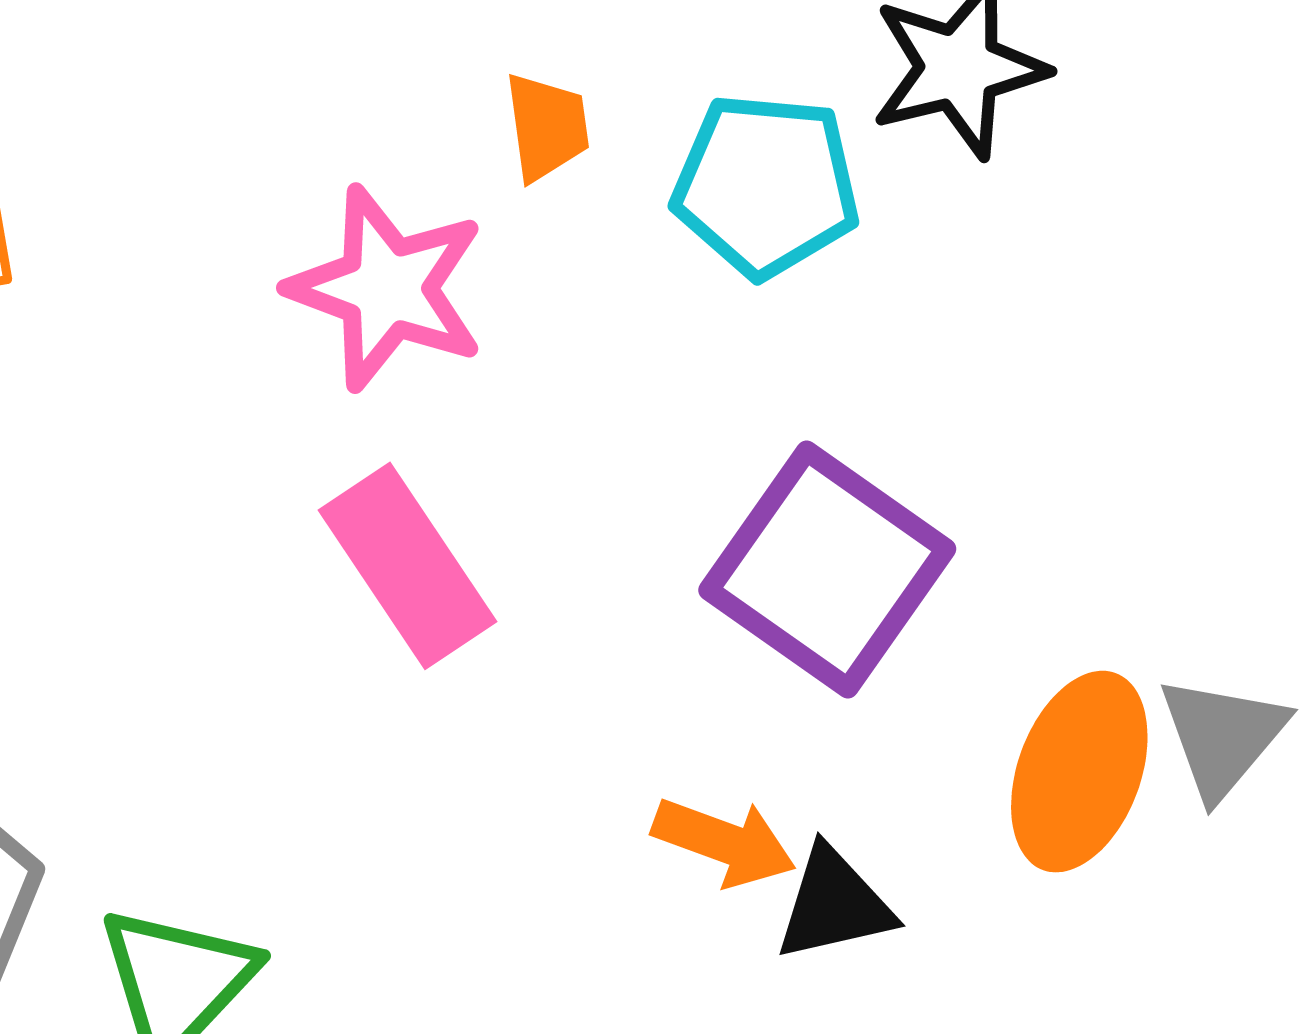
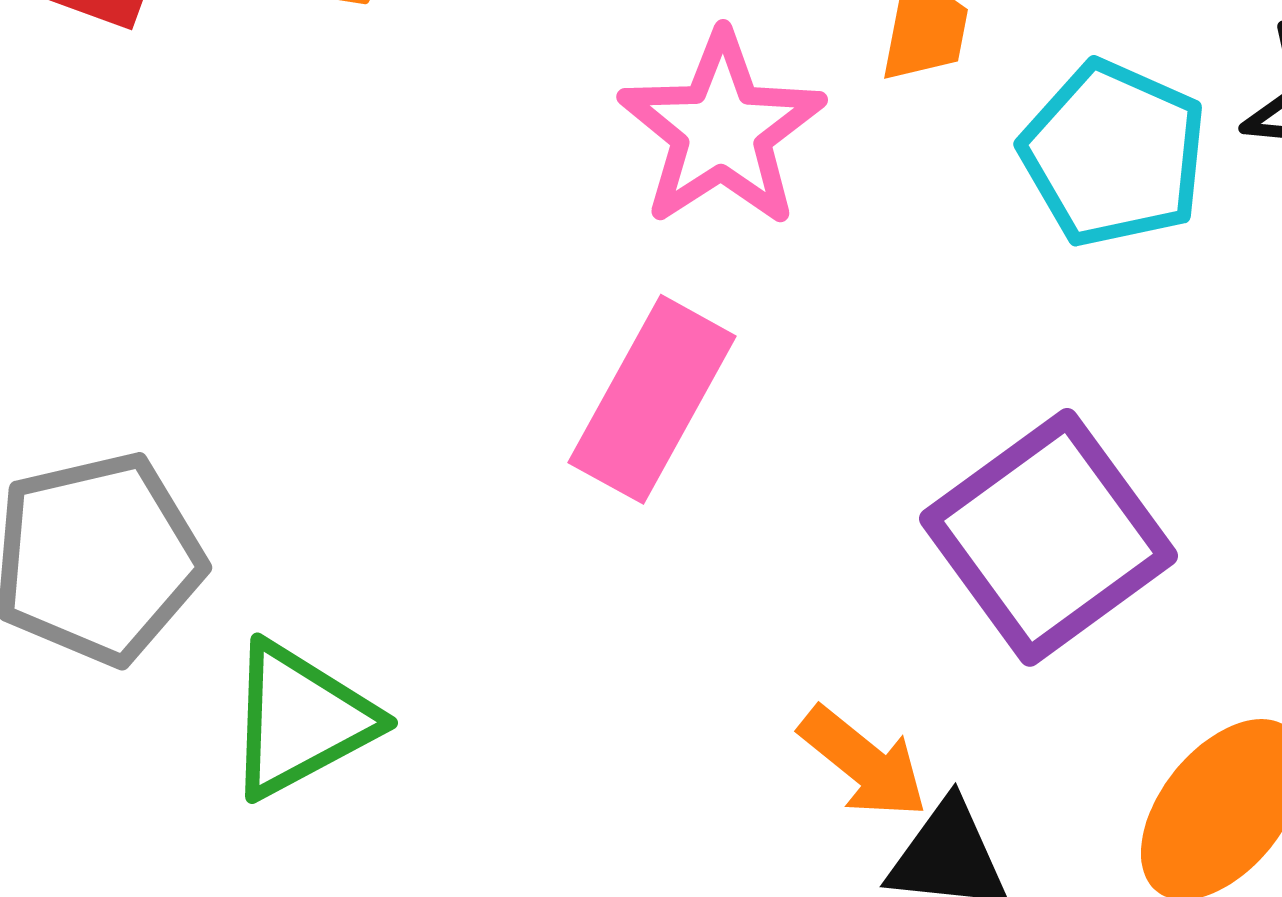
pink rectangle: (408, 566) -> (652, 399), turned 44

